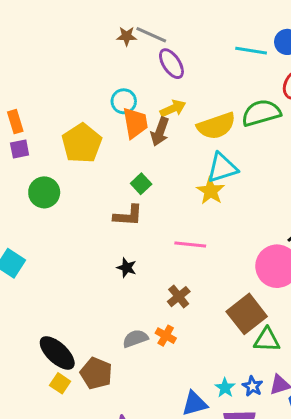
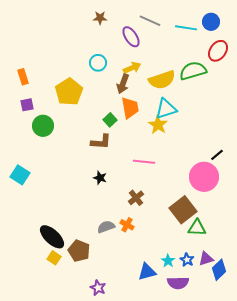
gray line: (151, 35) -> (150, 21), moved
orange trapezoid: (135, 123) -> (130, 108), moved
purple square: (20, 149) -> (27, 105), moved

